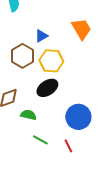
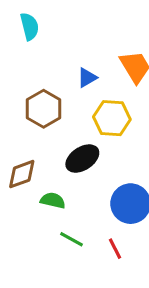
blue triangle: (41, 36) -> (87, 78), moved
yellow hexagon: (51, 61) -> (112, 118), moved

